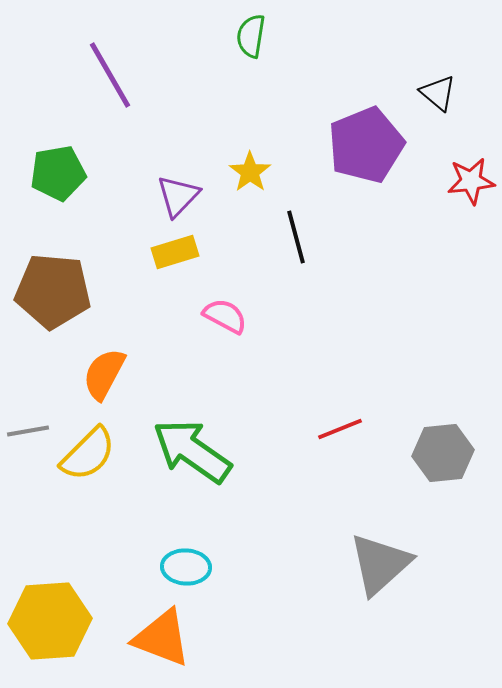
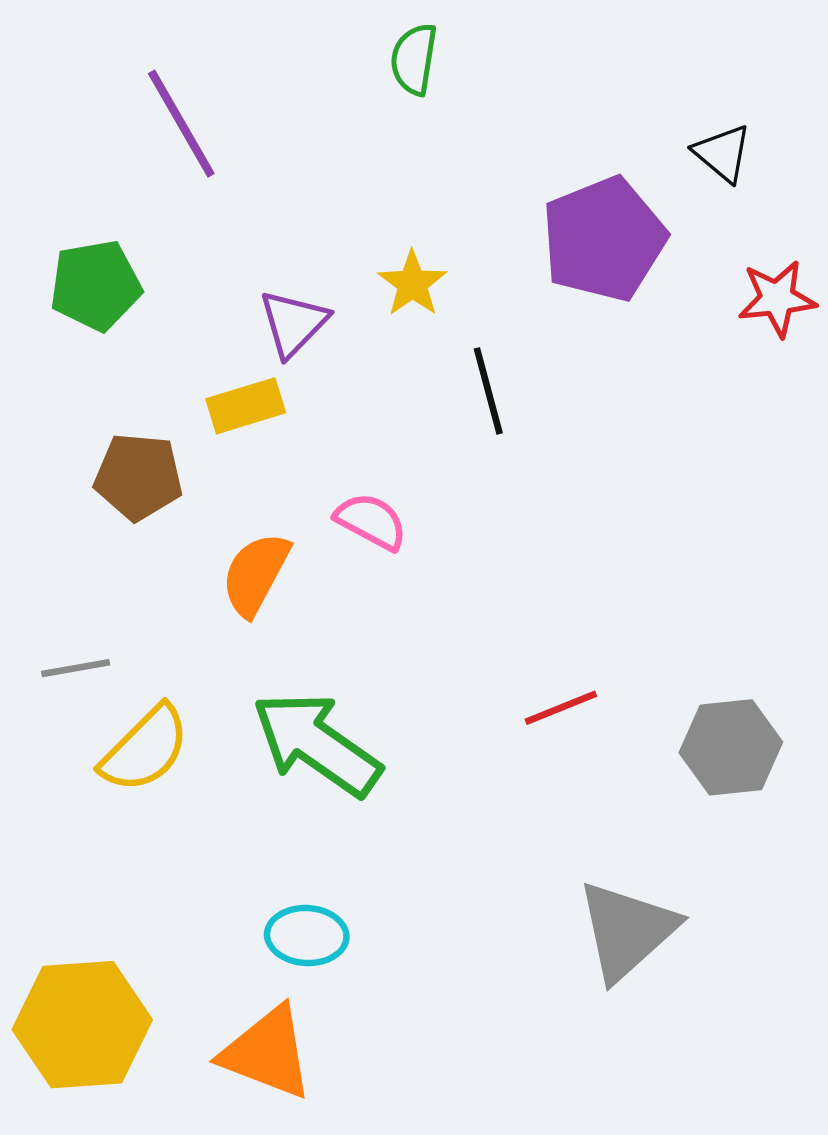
yellow rectangle: (175, 252) -> (246, 406), moved
brown pentagon: (53, 291) -> (138, 477), moved, size x0.7
orange semicircle: (104, 374) -> (256, 574), moved
gray line: (28, 431) -> (76, 668), moved

